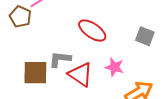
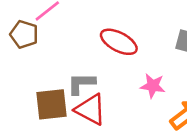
red triangle: (80, 75) -> (90, 109), moved

